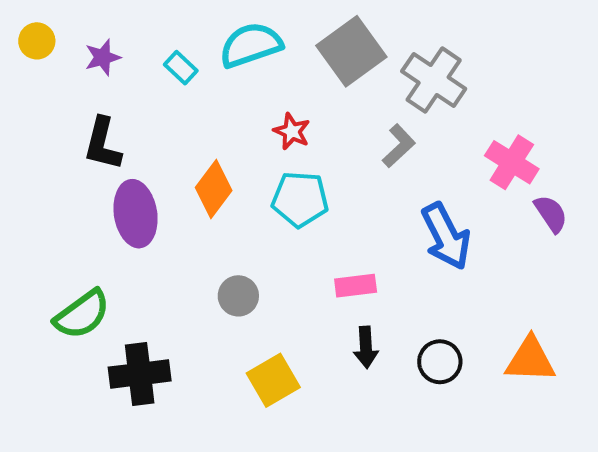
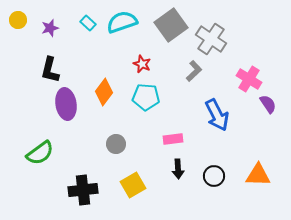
cyan rectangle: (181, 68) -> (88, 23), moved
black cross: (140, 374) -> (83, 190), moved

